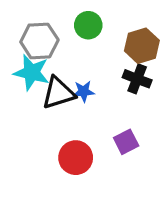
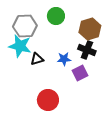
blue star: (84, 91) -> (64, 59), moved
black triangle: (58, 93) -> (37, 59), size x0.6
purple square: (126, 142) -> (80, 73), moved

